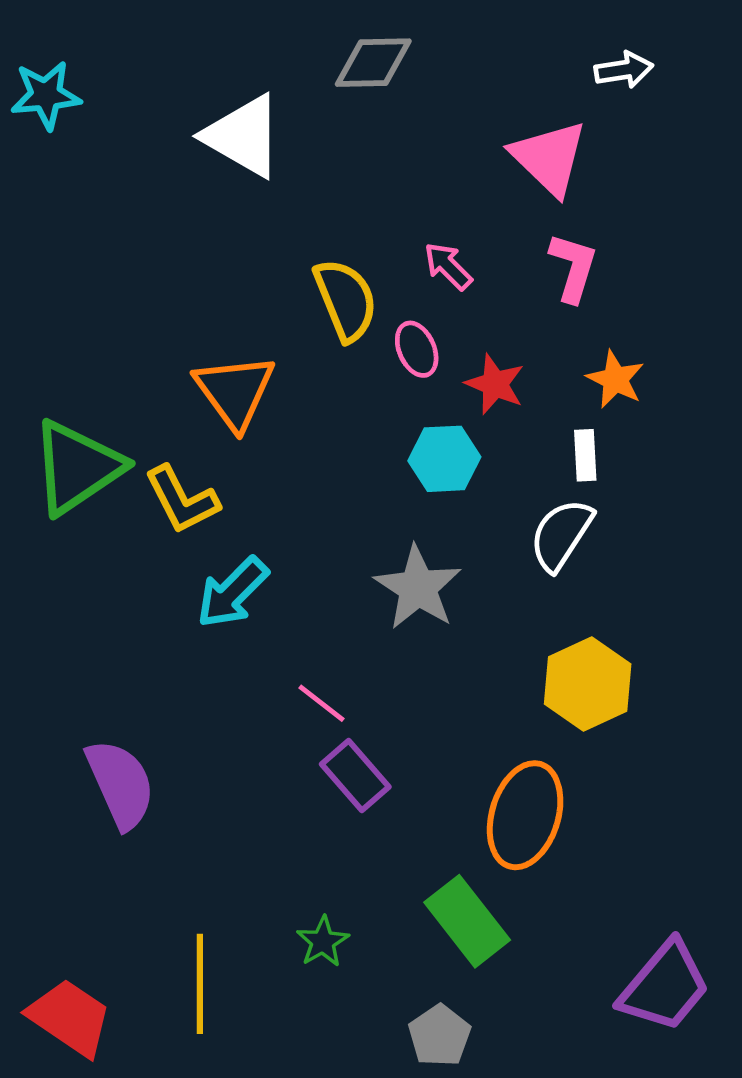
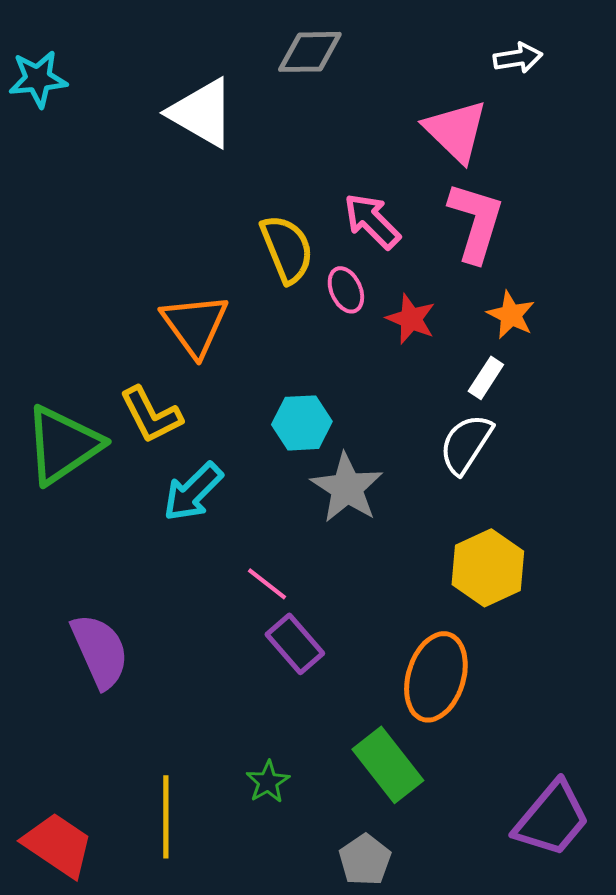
pink arrow: (448, 266) -> (372, 221), size x1.4
pink L-shape: (573, 267) -> (476, 222), size x1.4
white rectangle: (585, 455) -> (486, 378), turned 36
cyan hexagon: (444, 459) -> (302, 423), moved
green triangle: (77, 467) -> (63, 445), moved

